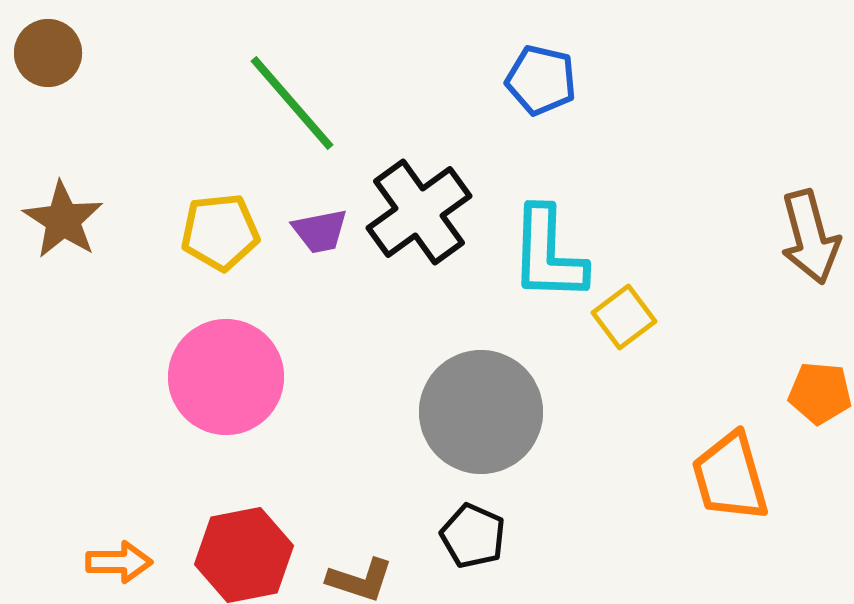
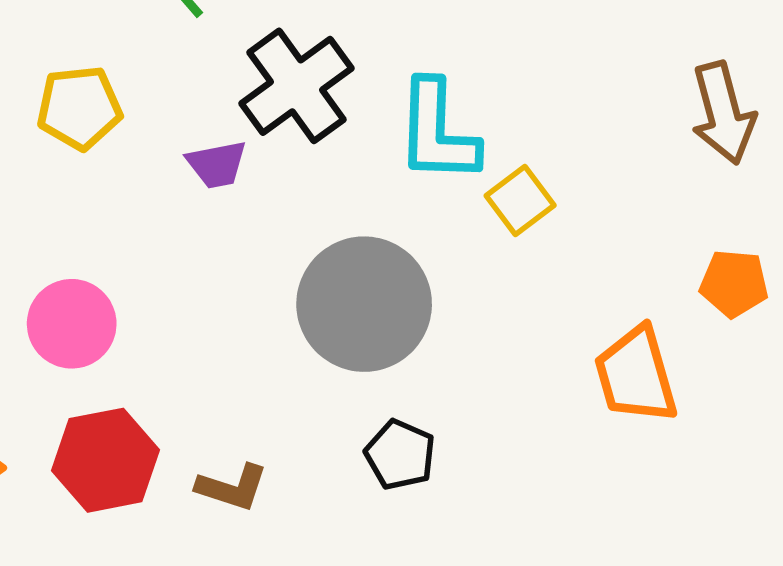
purple trapezoid: (320, 231) -> (217, 164), moved
pink circle: (226, 377) -> (72, 324), moved, size x0.7
black pentagon: (473, 536) -> (400, 455), moved

